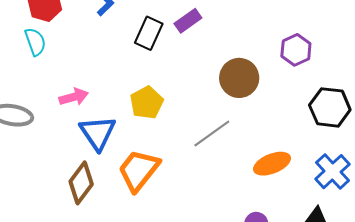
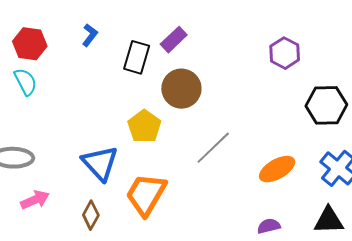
brown circle: (239, 78) -> (181, 89), moved
pink arrow: (74, 97) -> (35, 200), moved
brown diamond: (81, 183) -> (91, 215), size x0.7

